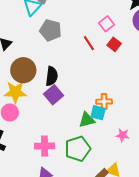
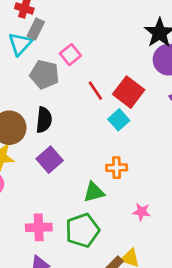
pink square: (106, 24) -> (70, 55), moved
red square: (114, 44) -> (129, 92), size x1.6
black semicircle: (52, 76) -> (44, 120), moved
cyan square: (98, 113) -> (119, 120), moved, turned 35

